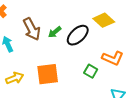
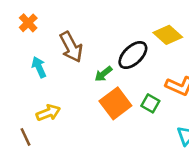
green arrow: (55, 32) -> (103, 74), moved
orange square: (48, 74) -> (115, 103), moved, turned -30

